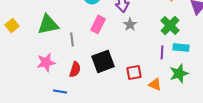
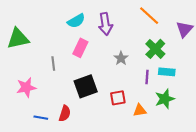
green triangle: (48, 24) -> (18, 39), moved
gray star: (130, 24) -> (121, 58), moved
red semicircle: (75, 69) -> (65, 113), moved
orange triangle: (155, 84) -> (140, 110), turned -32

